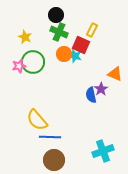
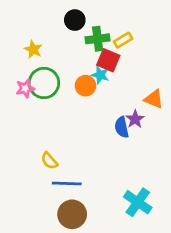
yellow rectangle: (92, 30) -> (123, 40), turned 32
green cross: (59, 32) -> (98, 39), moved, turned -30
orange circle: (64, 54) -> (86, 86), moved
yellow semicircle: (37, 120) -> (49, 161), size x0.6
cyan cross: (103, 151) -> (138, 202), turned -35

